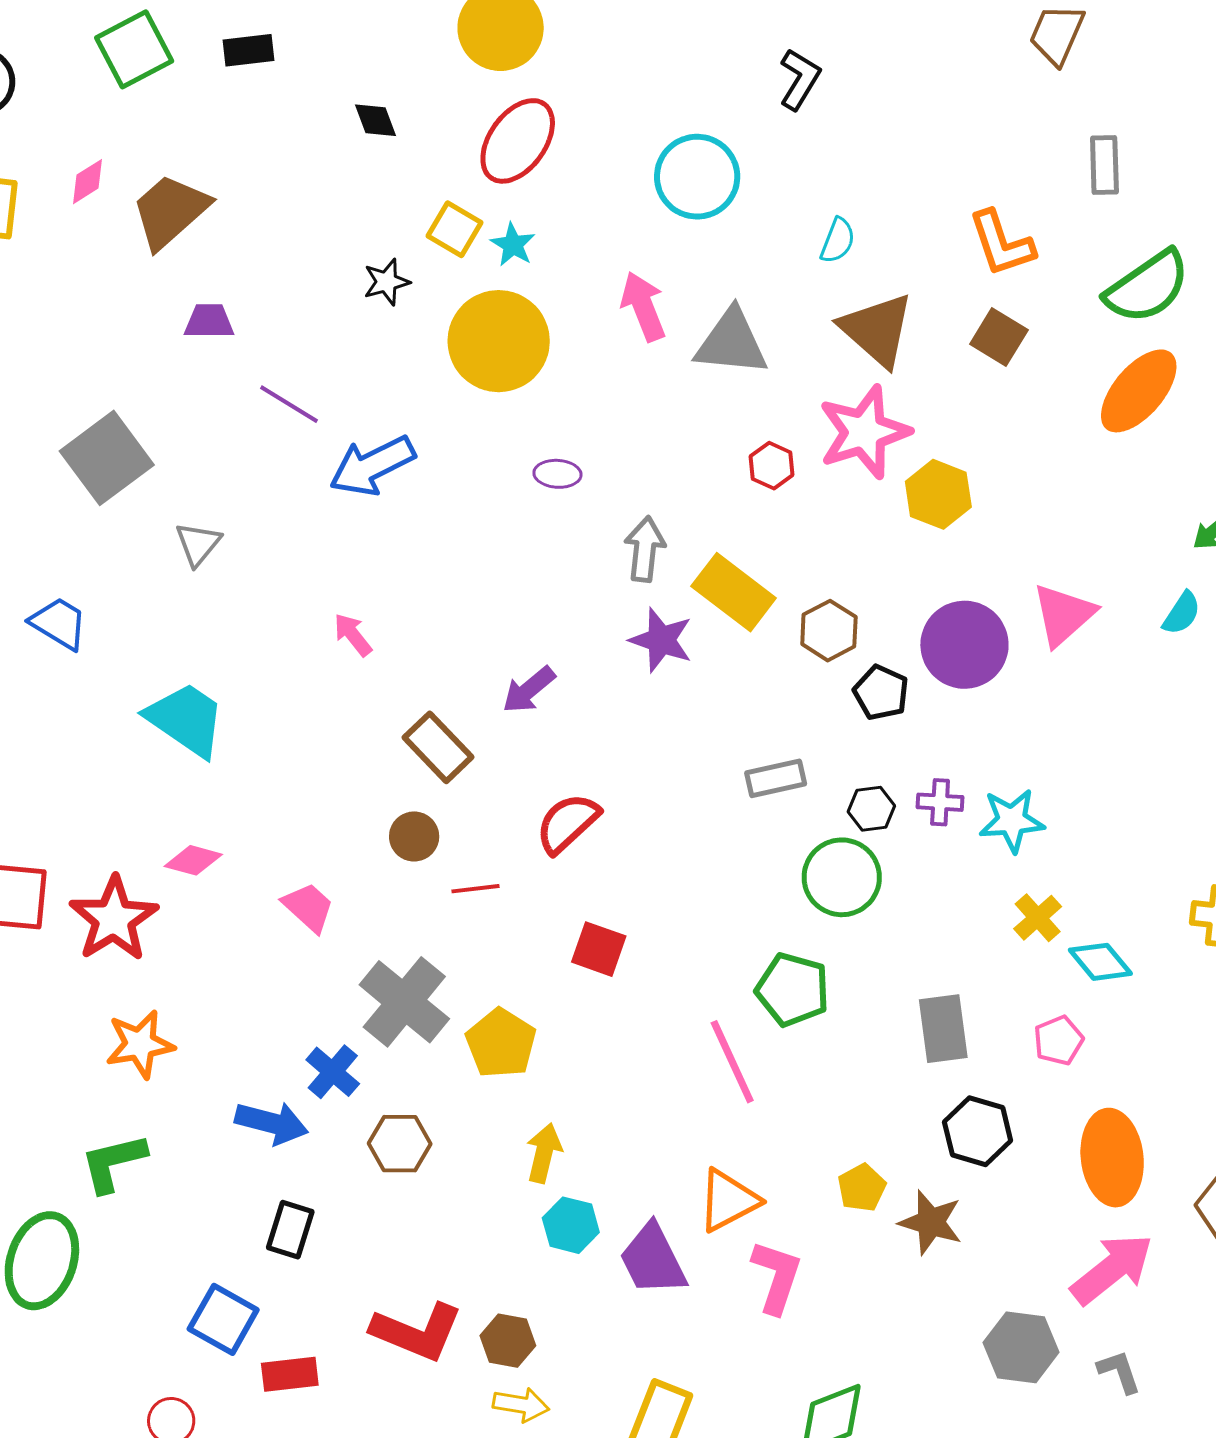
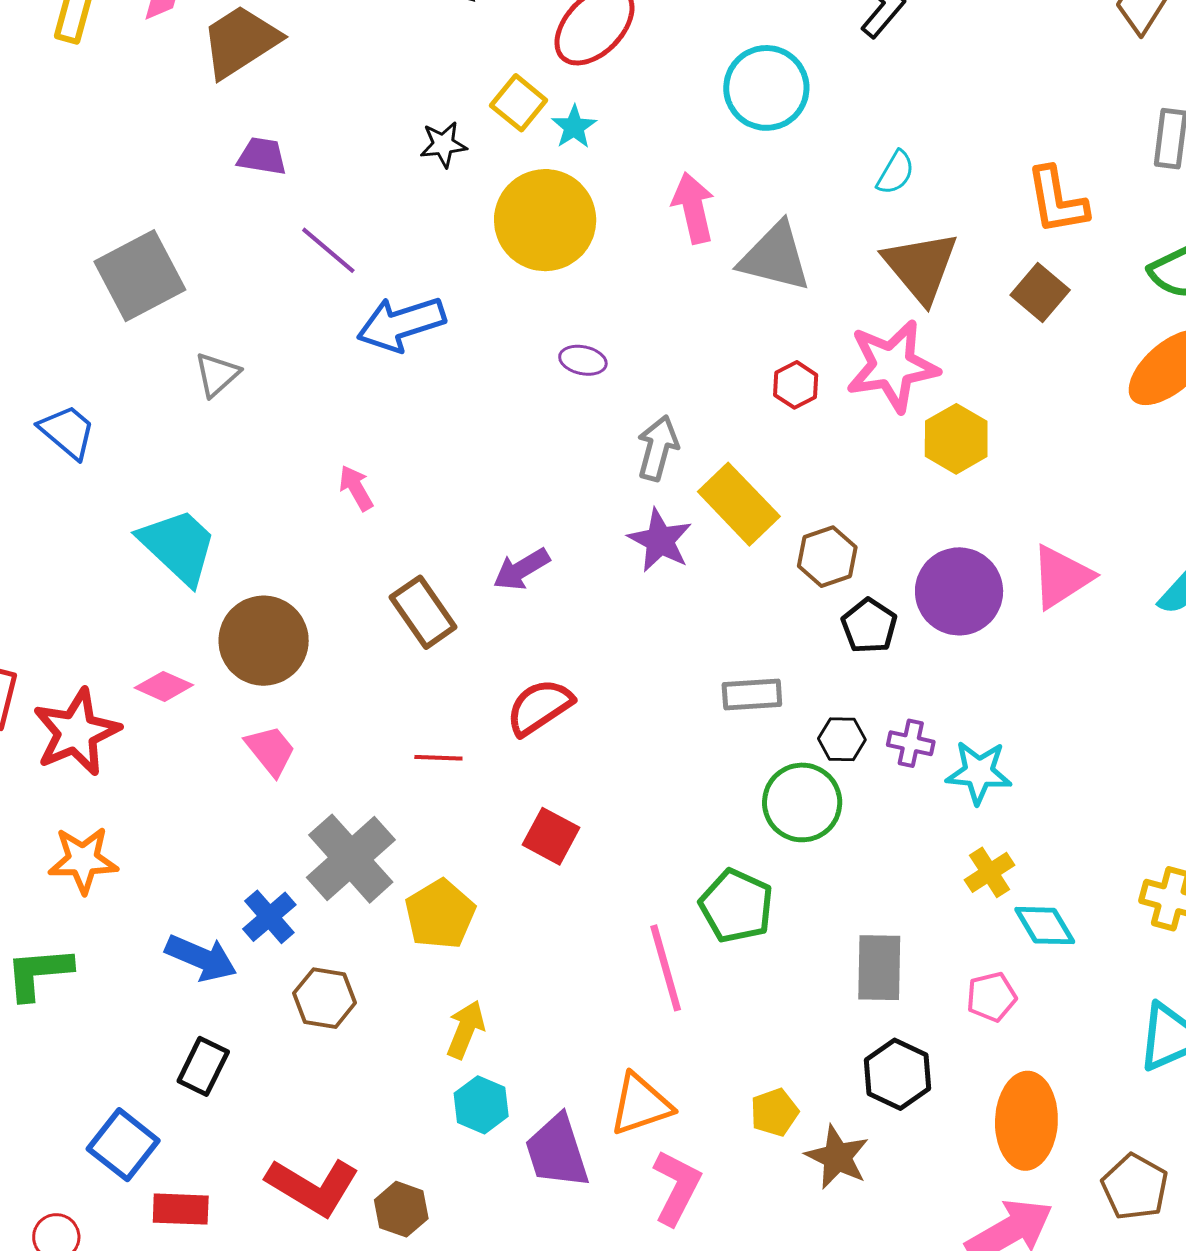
brown circle: (414, 836) -> (264, 641), moved, size x1.8

